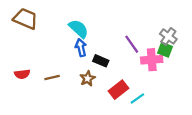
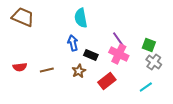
cyan semicircle: (79, 29) -> (81, 18), moved, turned -144
gray cross: (168, 36) -> (154, 62), moved
pink cross: (152, 60) -> (119, 54), moved, turned 30
cyan line: (137, 98) -> (146, 87), moved

